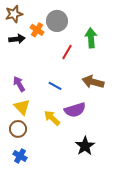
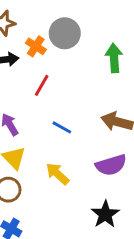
red line: (67, 52) -> (42, 85), moved
purple semicircle: (75, 110) -> (111, 165), moved

